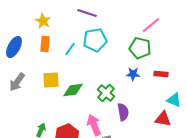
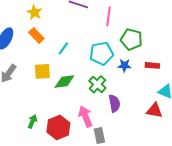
pink line: (151, 25) -> (108, 16), moved, turned -42
cyan pentagon: (95, 40) -> (101, 53), moved
orange rectangle: (45, 44) -> (36, 35), turned -49
cyan line: (70, 49) -> (63, 48), moved

